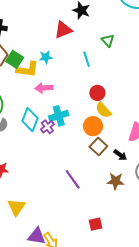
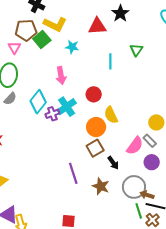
yellow L-shape: (27, 69) -> (55, 24), moved
pink arrow: (44, 88) -> (61, 76), turned -114
red circle: (97, 93) -> (94, 94), moved
cyan cross: (59, 116) -> (67, 107), turned -36
purple line: (73, 179) -> (73, 173), moved

